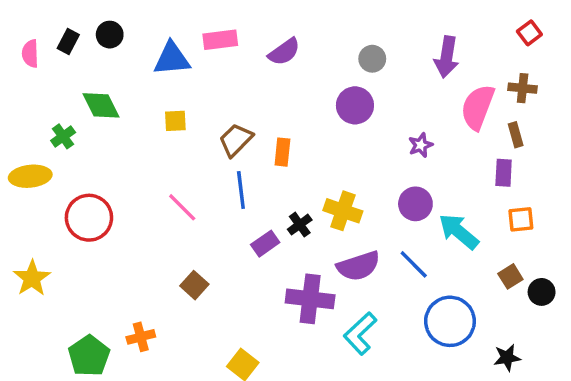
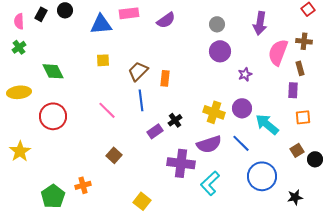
green diamond: (101, 105) -> (53, 71), moved
purple circle: (355, 105) -> (220, 51), moved
green cross: (63, 136) -> (19, 47), moved
yellow cross: (343, 211) -> (214, 112), moved

